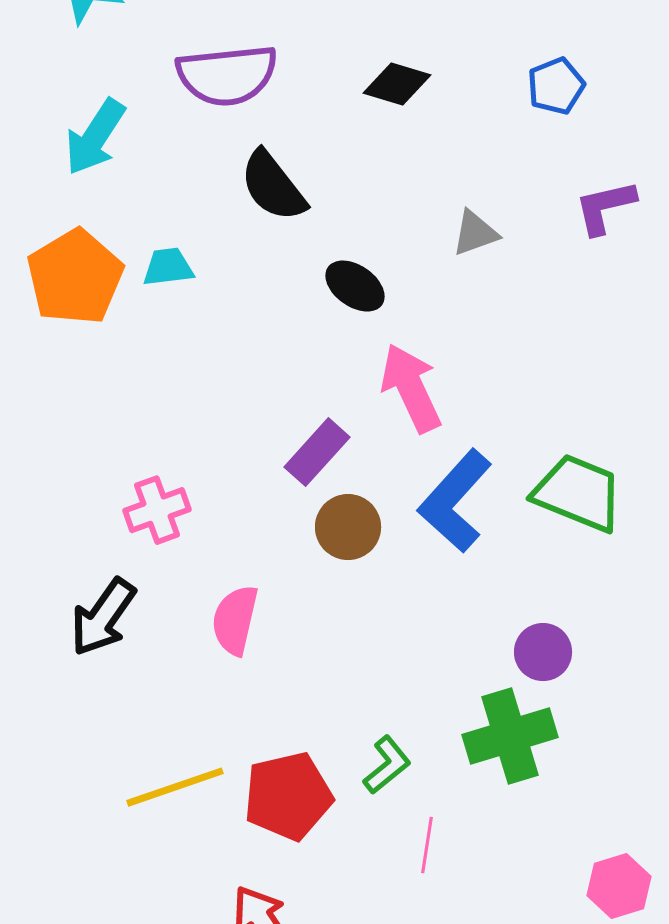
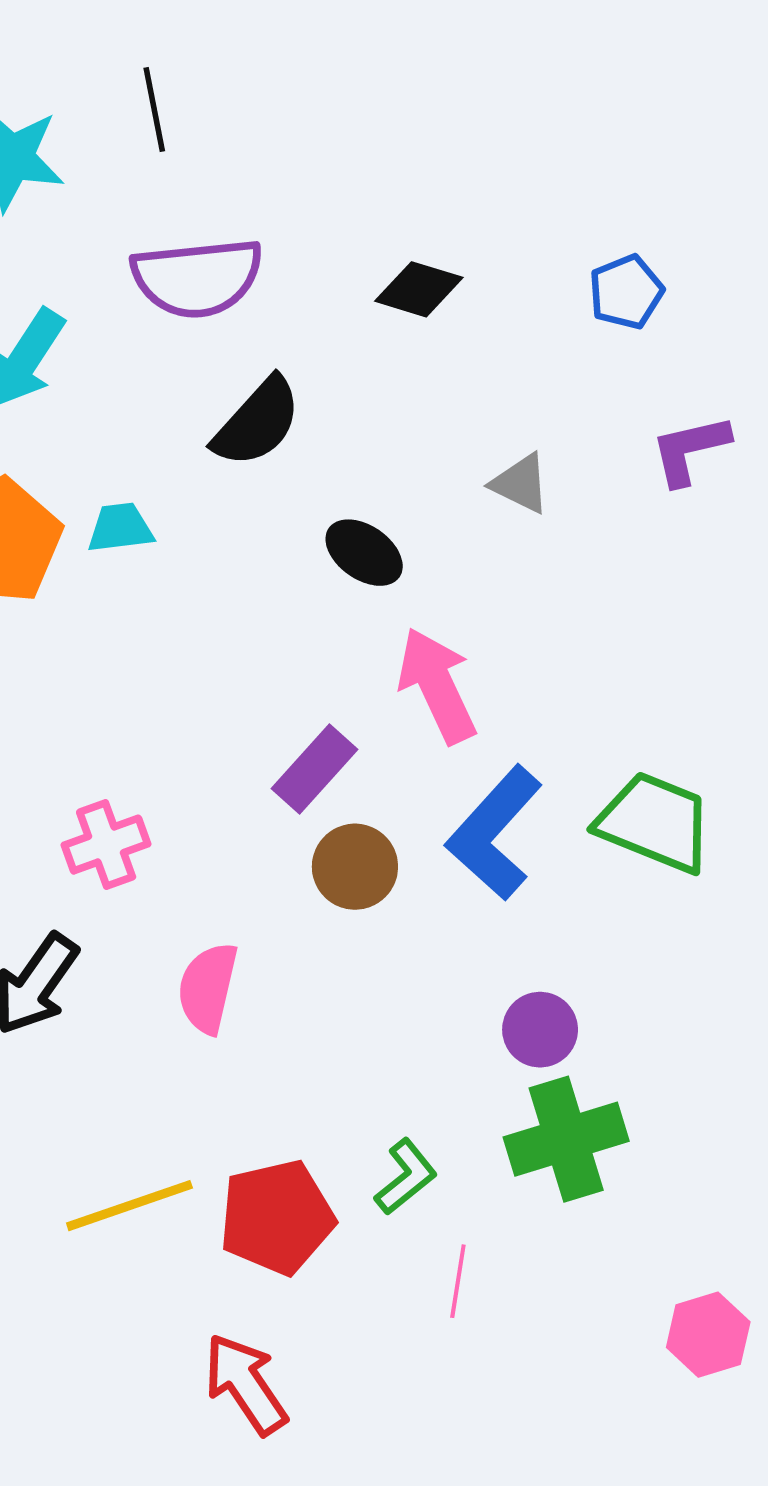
black semicircle: (273, 186) -> (257, 422), turned -100
gray triangle: (475, 233) -> (520, 484), turned 46
purple circle: (543, 652) -> (540, 1030), moved

